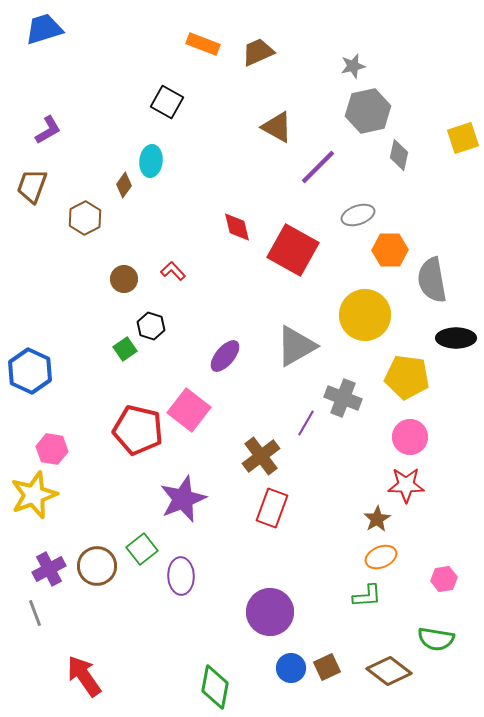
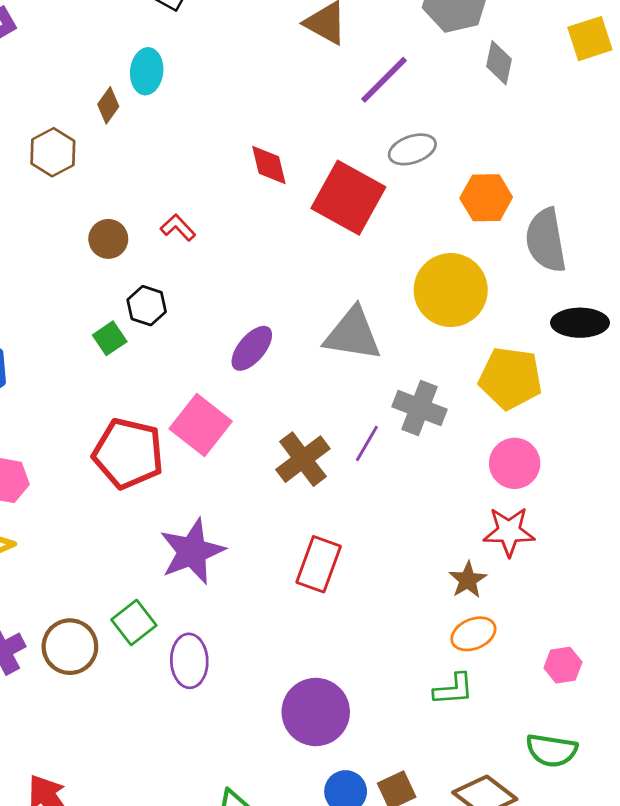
gray ellipse: (358, 215) -> (412, 149), moved
gray triangle: (296, 346) -> (353, 334), turned 39
brown cross: (261, 456) -> (303, 459), moved

